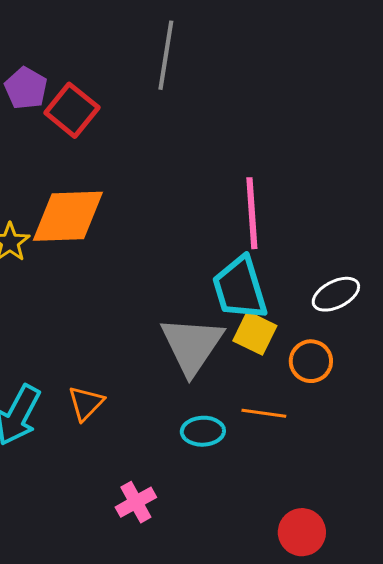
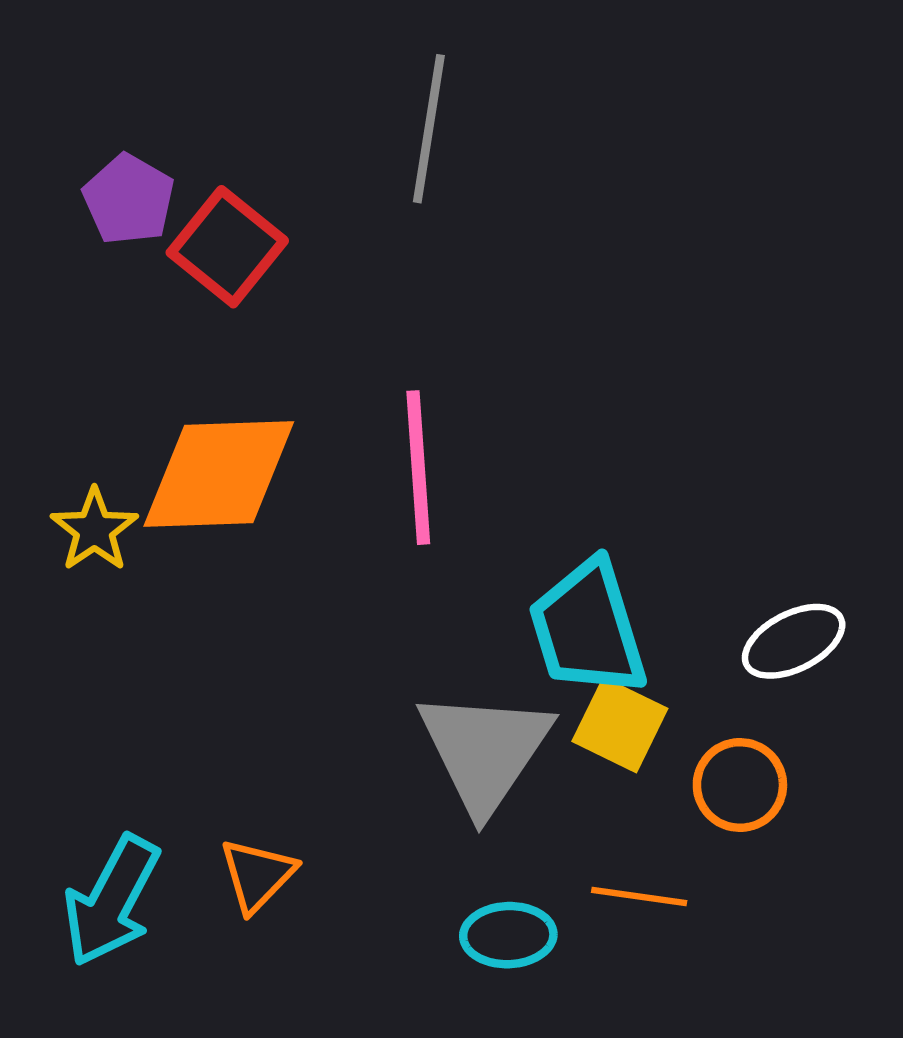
pink line: (252, 213) -> (418, 468), moved

